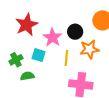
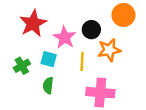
green semicircle: (27, 76) -> (48, 85), moved, turned -72

